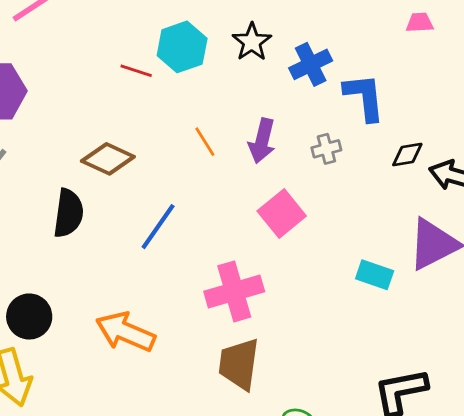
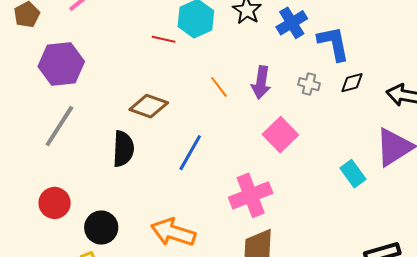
gray cross: (326, 149) -> (309, 84), turned 35
black diamond: (407, 154) -> (352, 83), moved
cyan rectangle: (375, 275) -> (353, 174), turned 40

